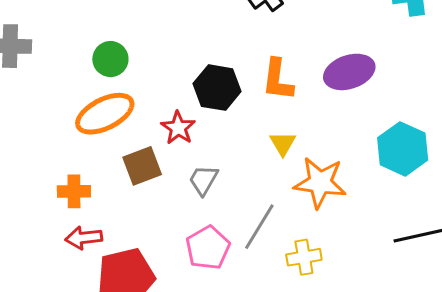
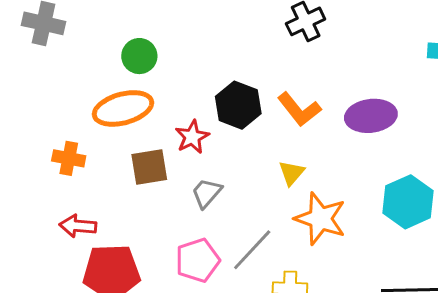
orange L-shape: (278, 80) -> (299, 109), turned -57
orange cross: (74, 191) -> (69, 158), moved

